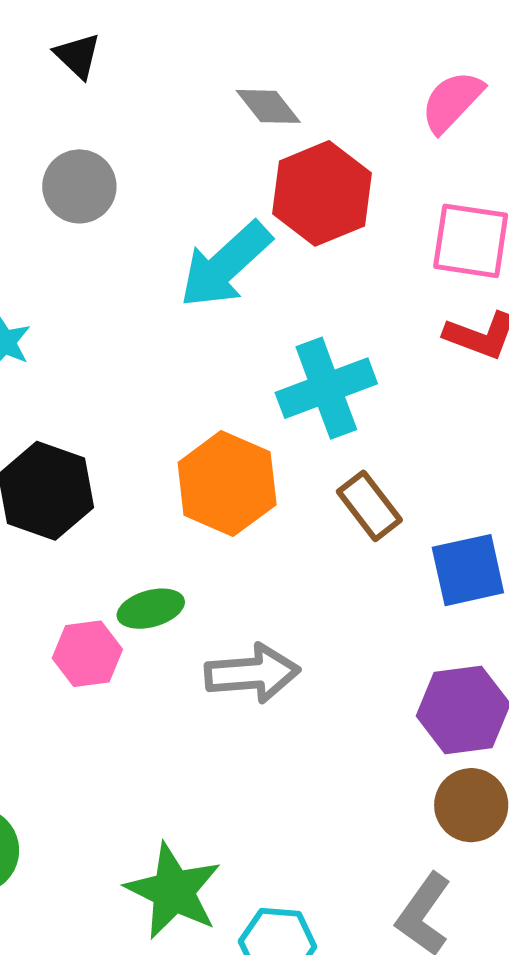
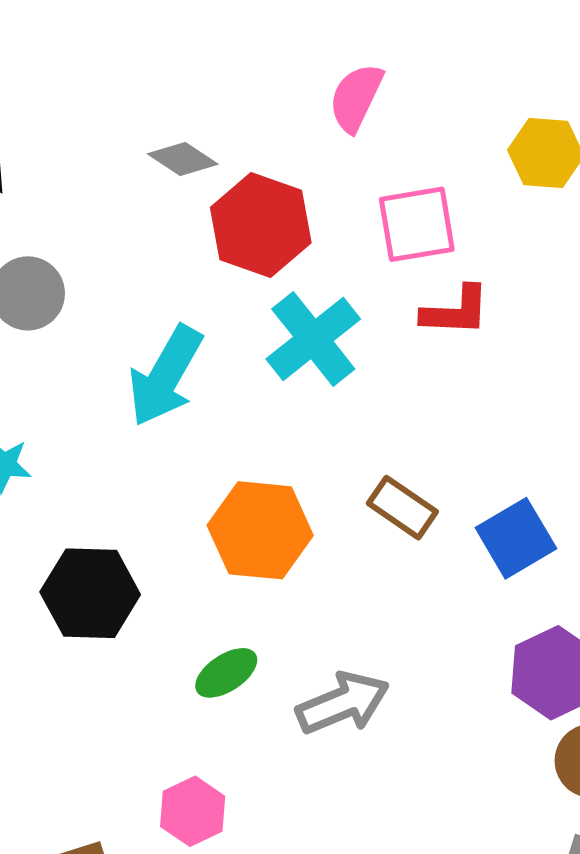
cyan arrow: (225, 265) -> (165, 376), moved
cyan cross: (326, 388) -> (313, 339), moved
pink hexagon: (87, 654) -> (193, 811), moved

